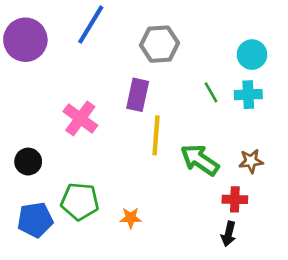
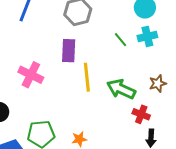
red cross: (235, 199) -> (141, 114), moved, turned 30

